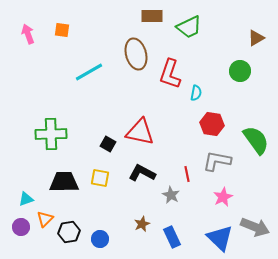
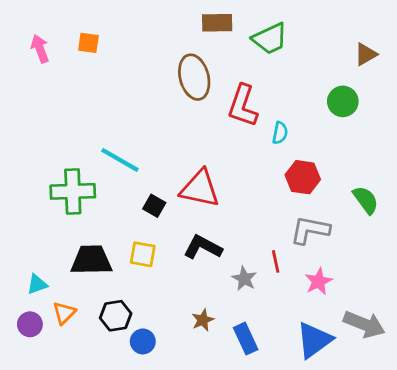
cyan line: (89, 72) -> (120, 160), moved, turned 60
green semicircle: (256, 140) -> (366, 200), size x0.7
red line: (187, 174) -> (276, 261), moved
black hexagon: (69, 232) -> (116, 316), moved
blue triangle: (220, 238) -> (314, 340), turned 40

